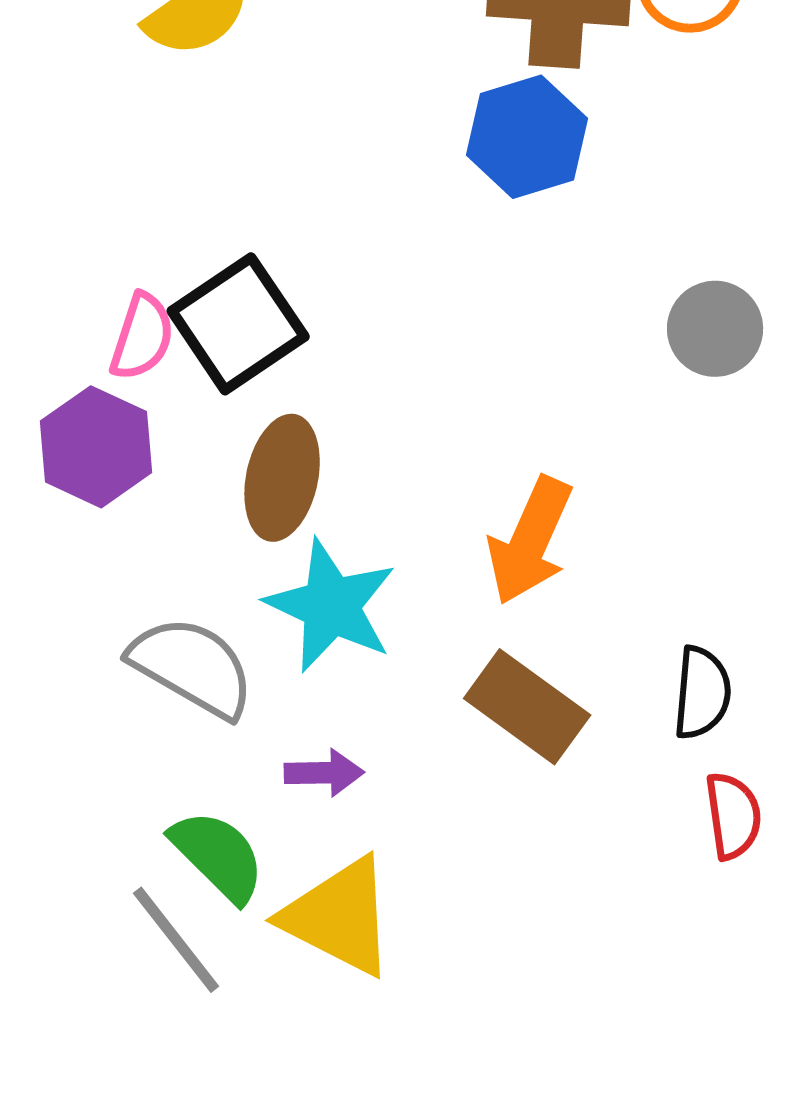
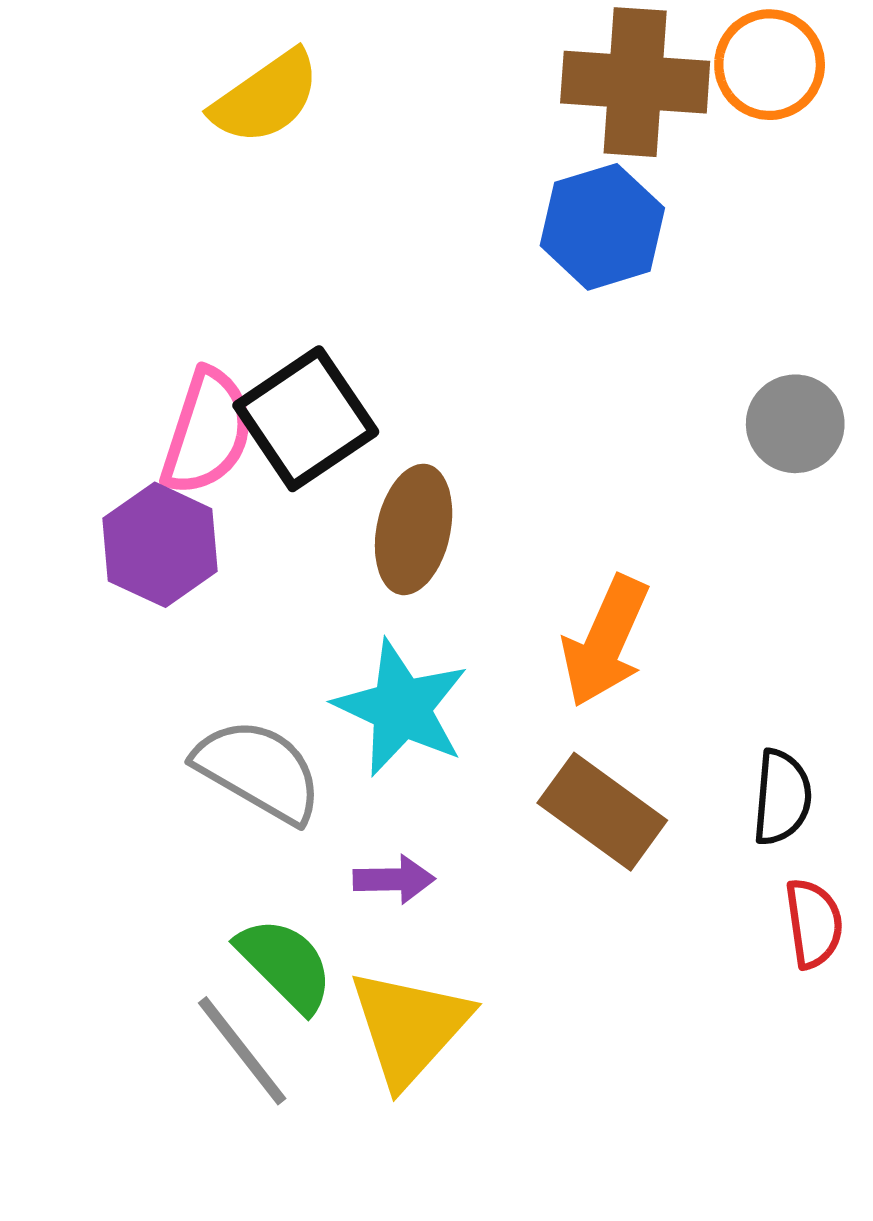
pink semicircle: (142, 337) -> (207, 432), size x1.4
brown ellipse: (282, 478) -> (414, 529), moved
yellow triangle: (339, 917) -> (409, 1027), turned 45

